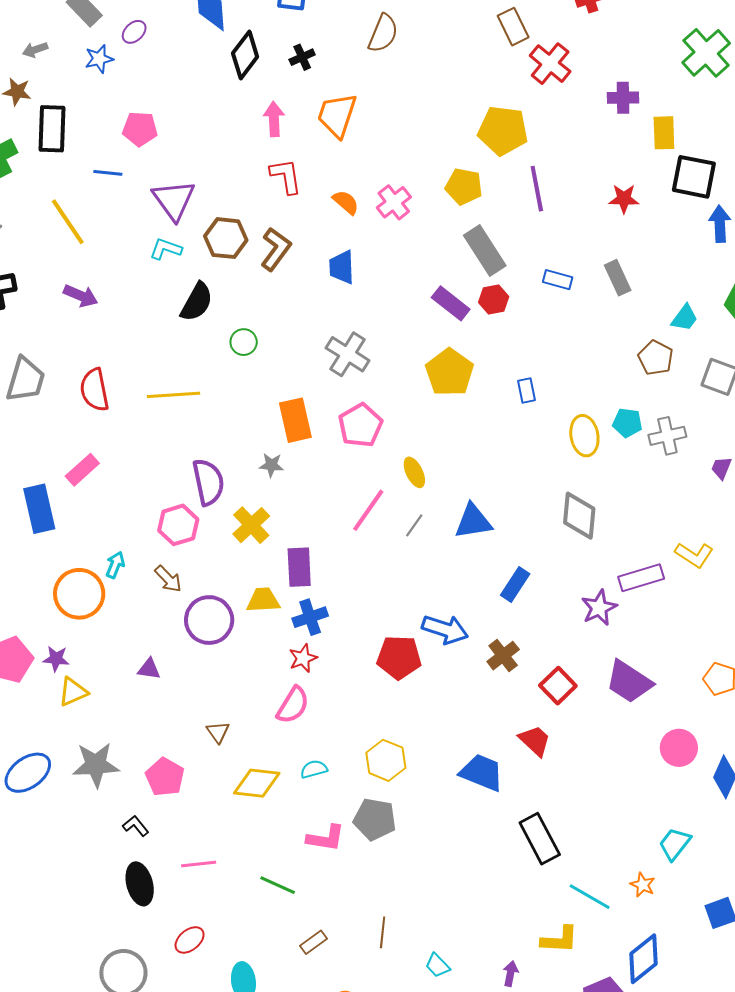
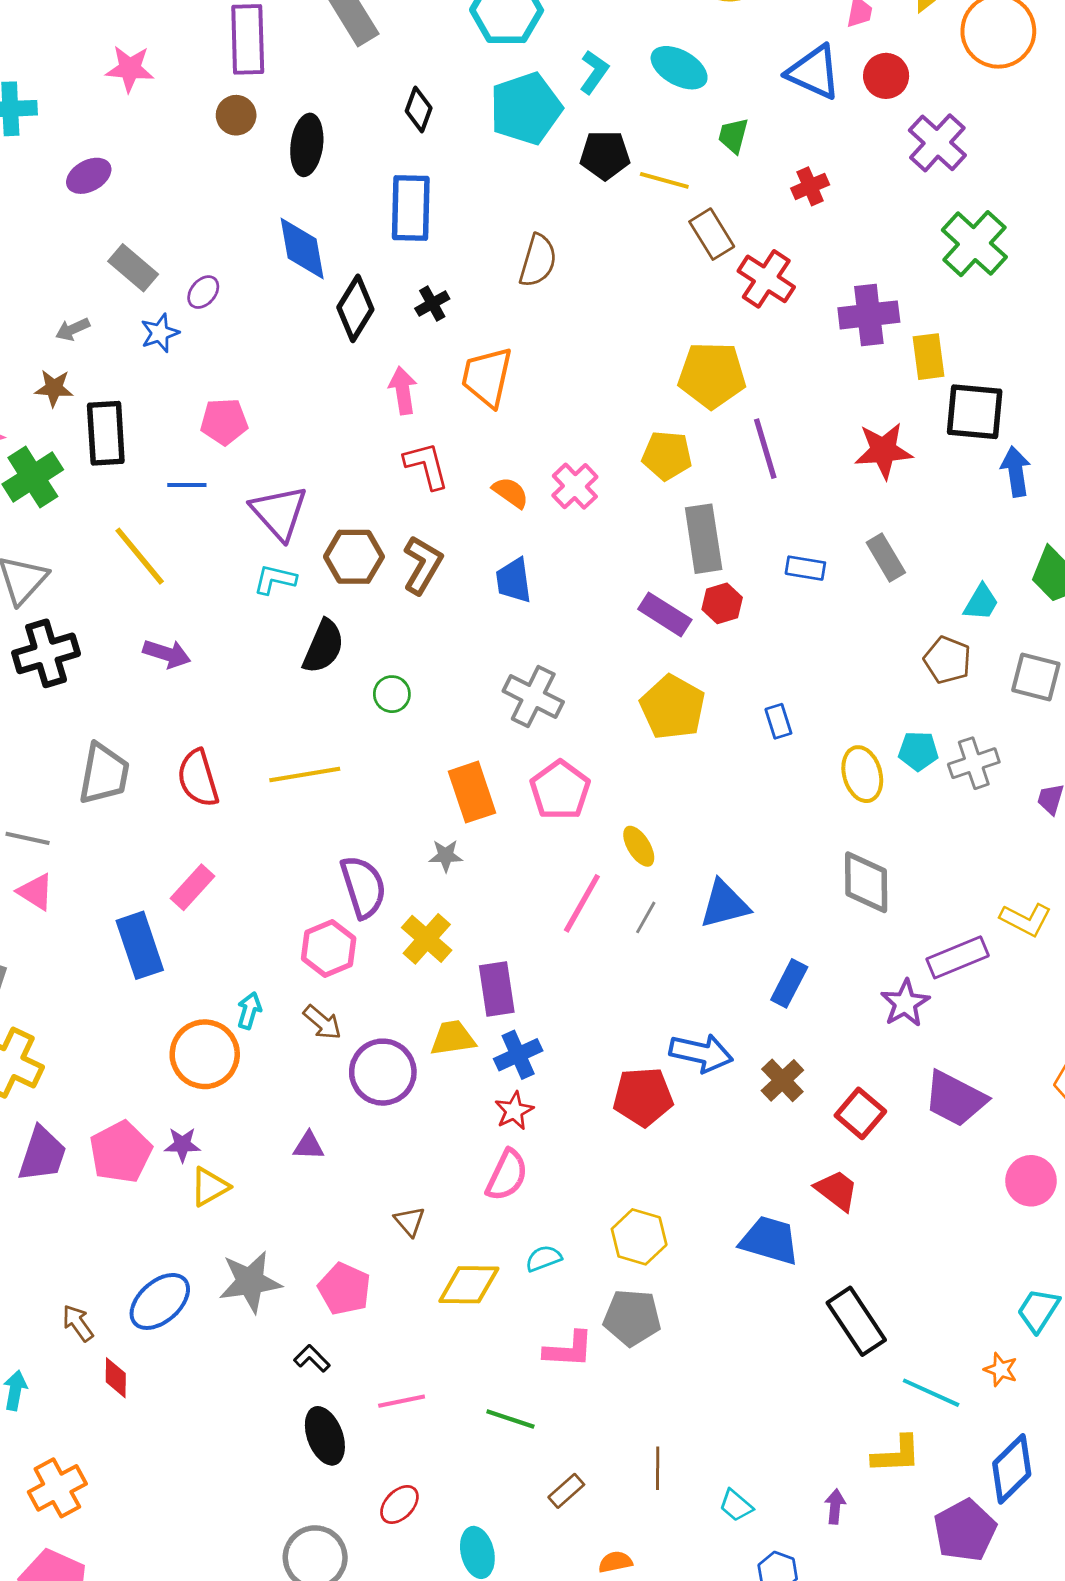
purple cross: (623, 98) -> (869, 315), size x1.4
red star: (624, 199) -> (883, 451), size x1.4
gray rectangle: (485, 250) -> (704, 539), turned 30

